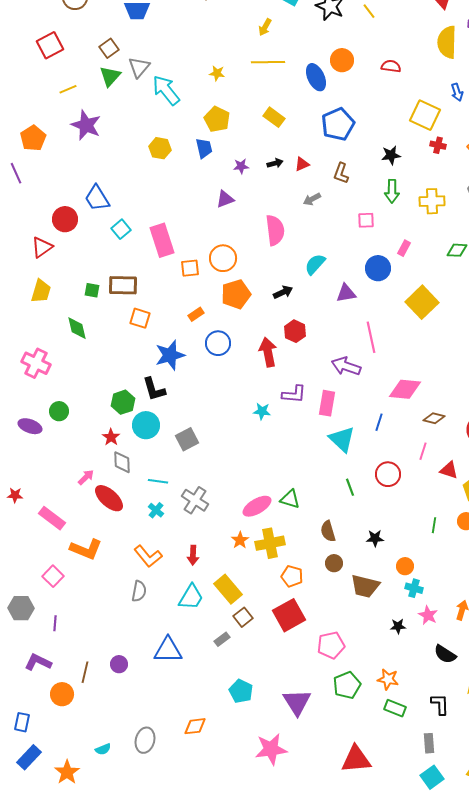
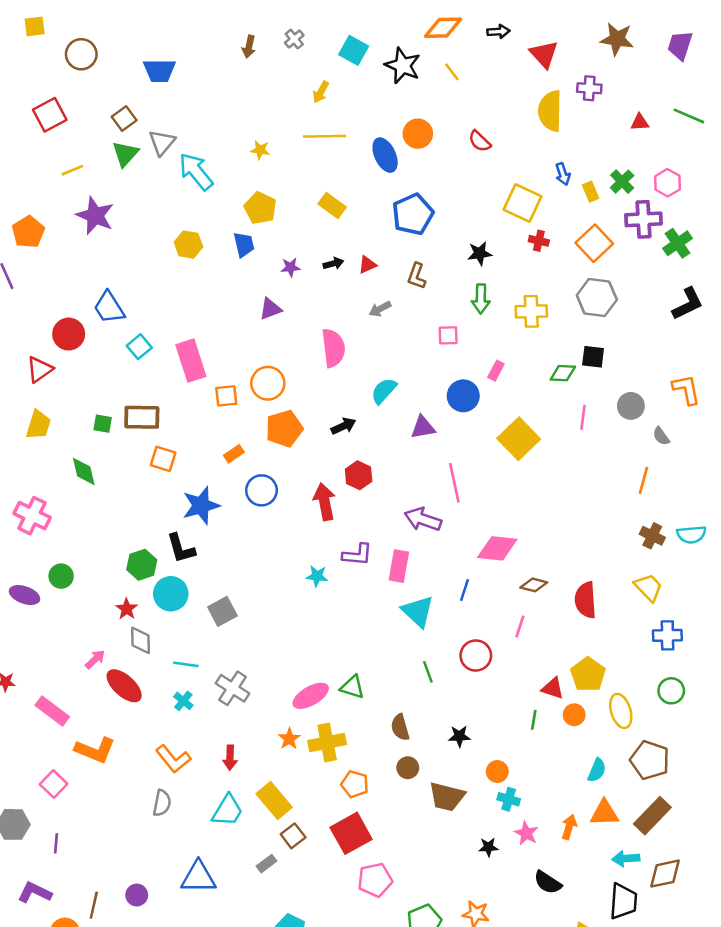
red semicircle: (391, 66) -> (480, 141), turned -144
red triangle: (449, 470) -> (553, 688), moved
pink pentagon: (331, 645) -> (375, 880), moved

